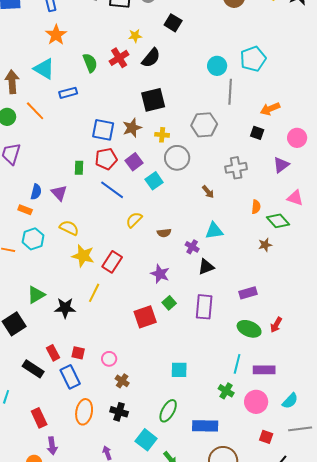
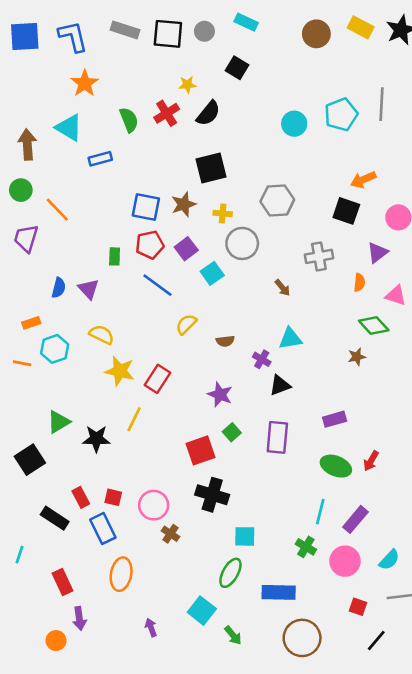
gray line: (230, 92) -> (381, 104), moved
orange line: (35, 111) -> (57, 210), moved
black square: (257, 133) -> (346, 211), size x1.5
orange semicircle: (256, 207) -> (359, 283), moved
orange rectangle: (25, 210) -> (31, 323), moved, turned -40
pink circle: (109, 359) -> (154, 505), size x1.5
cyan square: (179, 370) -> (245, 536), moved
purple rectangle: (264, 370) -> (355, 519), turned -50
black cross: (119, 412) -> (212, 495), moved, size x1.4

